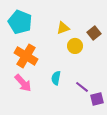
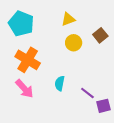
yellow triangle: (63, 28) -> (68, 19), moved
yellow circle: (75, 46) -> (74, 43), moved

